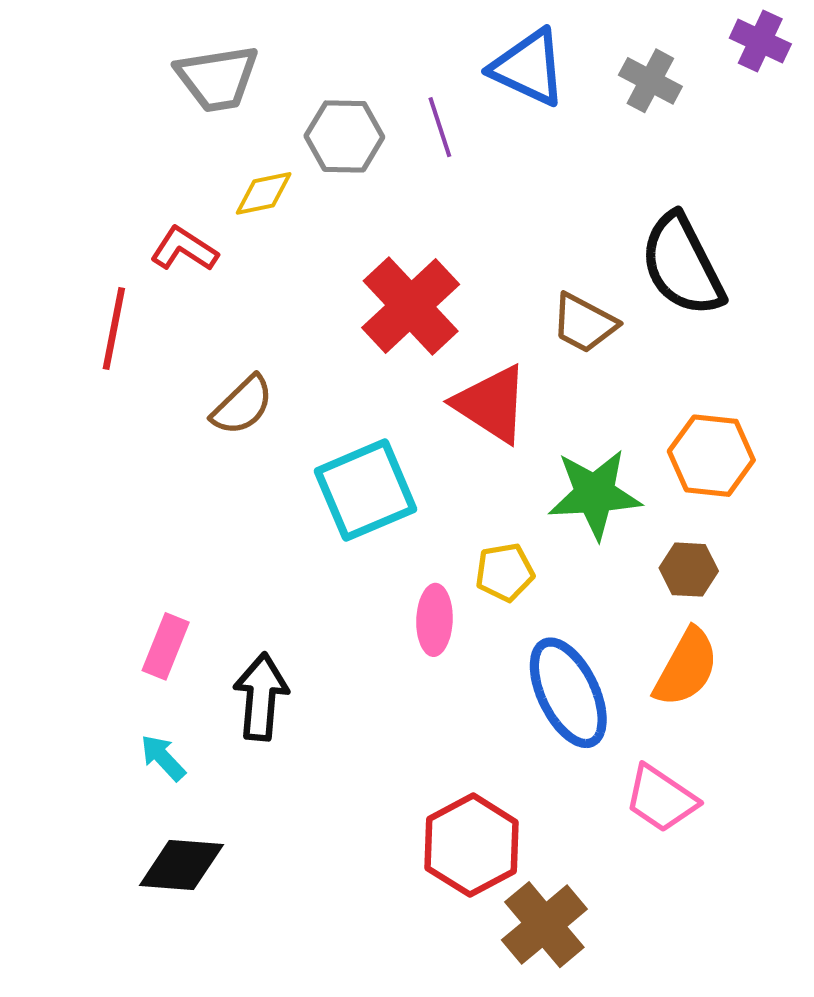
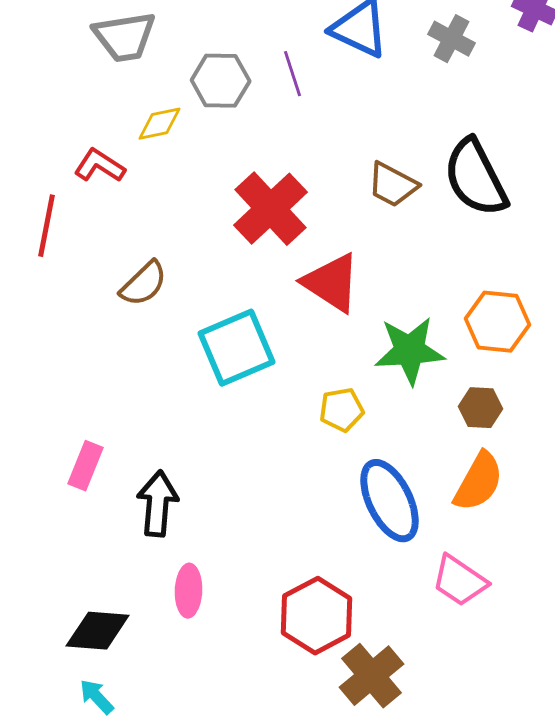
brown trapezoid: (584, 323) -> (393, 185), moved
pink ellipse: (434, 620) -> (189, 591), moved
cyan arrow: (163, 758) -> (97, 697), moved

